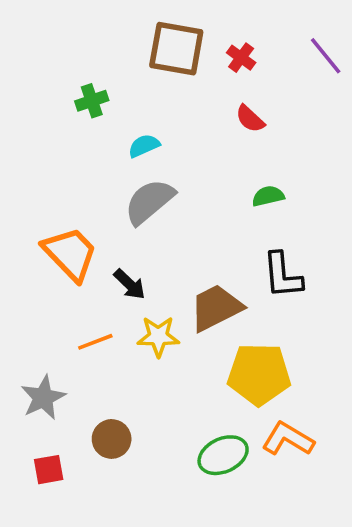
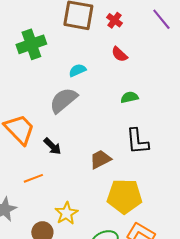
green cross: (92, 101) -> (31, 44), size x1.6
cyan semicircle: (144, 146) -> (77, 70), moved
brown trapezoid: (216, 308) -> (100, 159), size x0.7
yellow star: (158, 336) -> (66, 213), moved, turned -30

